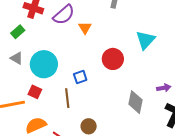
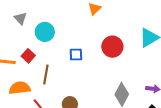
cyan circle: (44, 64) -> (45, 32), size x0.7
brown line: (67, 98) -> (46, 74), moved

